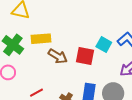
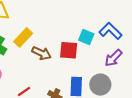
yellow rectangle: (41, 39) -> (23, 37), turned -36

